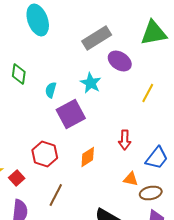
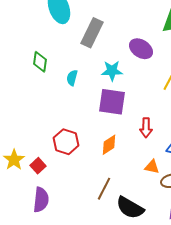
gray rectangle: (97, 38) -> (92, 33), moved, turned -32
cyan star: (91, 83) -> (112, 71), turned -30
purple square: (71, 114) -> (112, 102), moved, turned 36
brown line: (56, 195) -> (104, 189), moved

